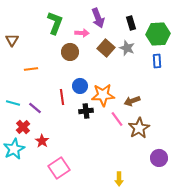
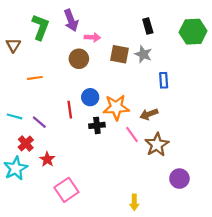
purple arrow: (98, 18) -> (71, 20), moved
green L-shape: (55, 23) -> (40, 27), moved
green hexagon: (158, 34) -> (193, 32), moved
brown square: (106, 48) -> (120, 54), turned -30
blue rectangle: (157, 61) -> (164, 80), moved

